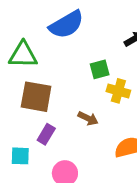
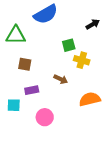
brown square: (36, 97) -> (25, 64), size x0.6
purple rectangle: (46, 134) -> (32, 90), turned 48

